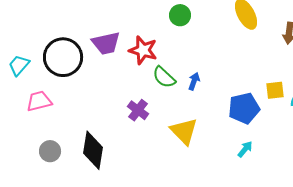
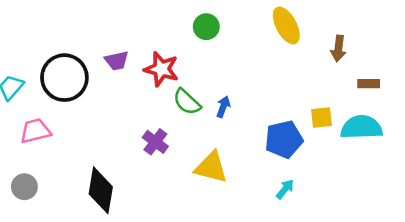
purple trapezoid: (106, 43) -> (117, 61), size x0.7
yellow triangle: (184, 131) -> (211, 167), turned -32
gray circle: (50, 151) -> (24, 187), moved

